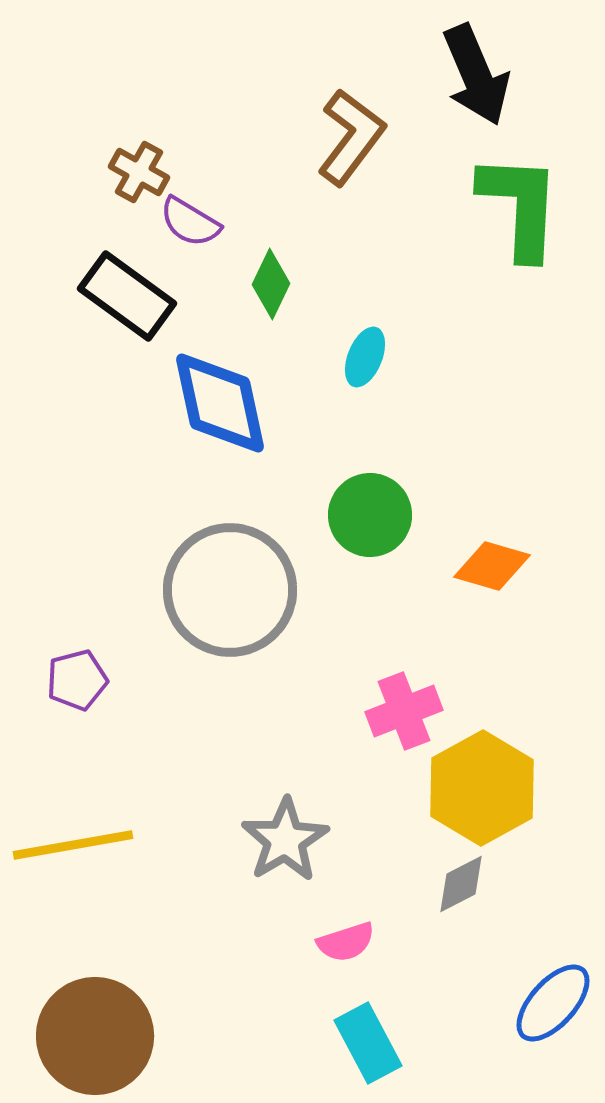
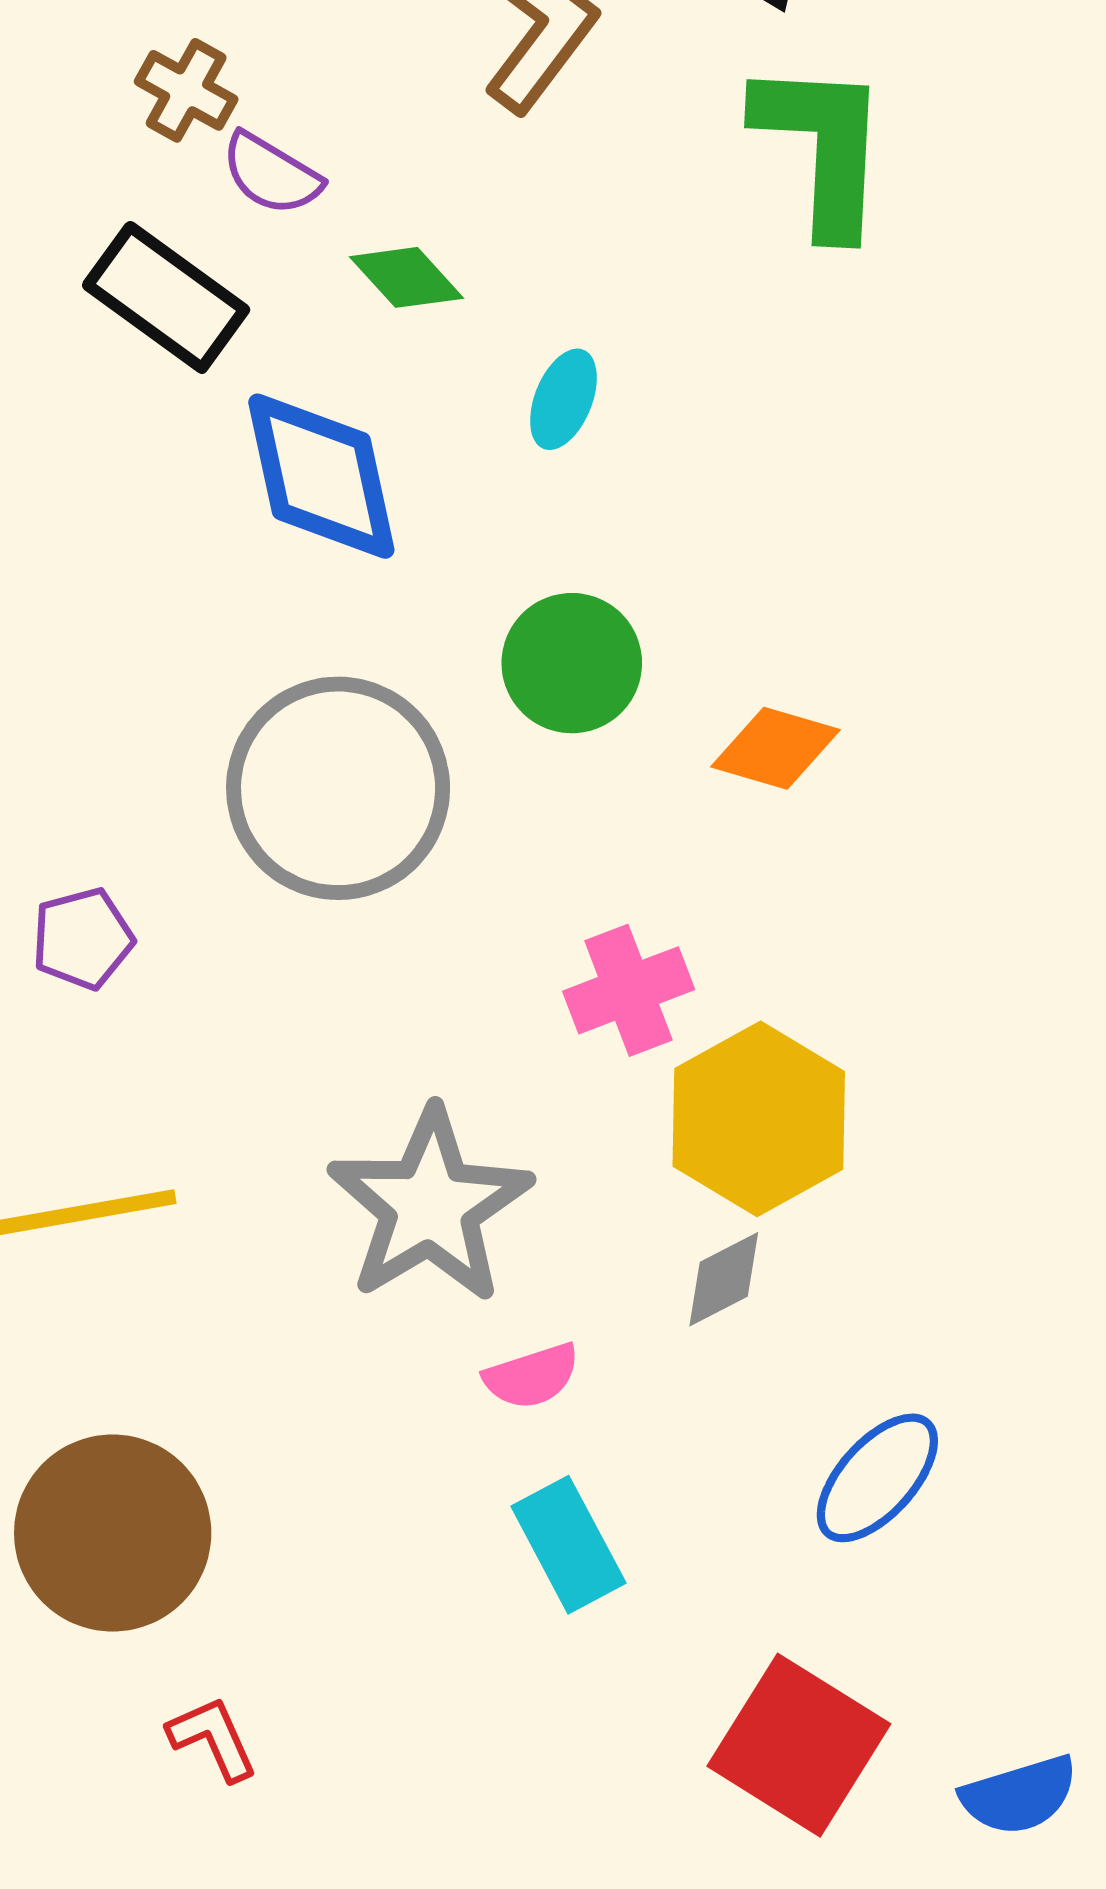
green diamond: (271, 284) -> (407, 277), turned -68
gray star: (285, 840) -> (430, 1206), size x1.4

